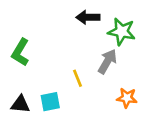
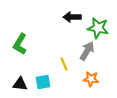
orange star: (127, 98) -> (91, 79), moved

